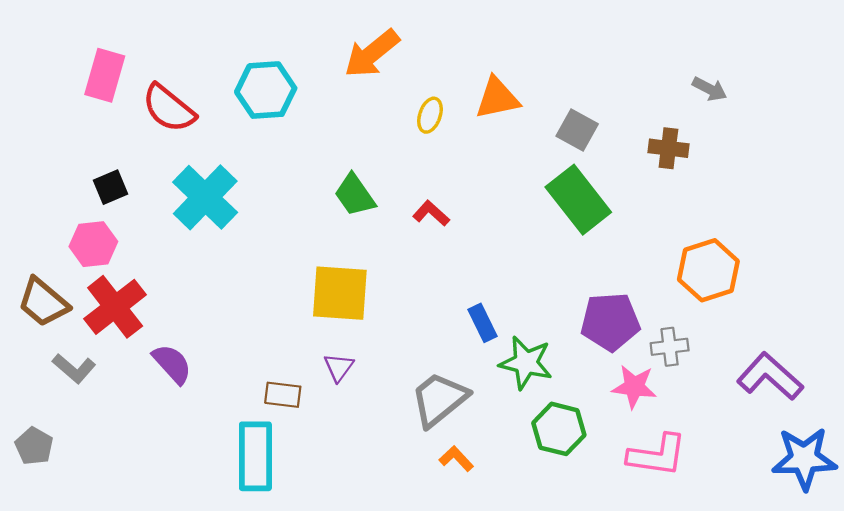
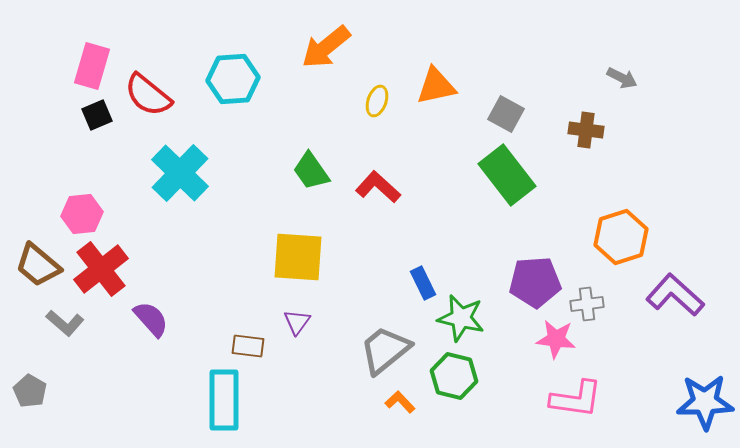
black square: (111, 187) -> (97, 115), moved
red L-shape: (431, 213) -> (378, 187), size x1.4
purple L-shape: (770, 376) -> (675, 295), moved
green hexagon: (559, 429) -> (454, 376), moved

